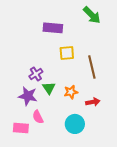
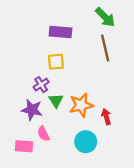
yellow square: (67, 53) -> (56, 62), moved
brown line: (92, 67) -> (105, 48), moved
orange star: (71, 92) -> (81, 105), size x1.5
red arrow: (93, 102) -> (106, 117), turned -96

